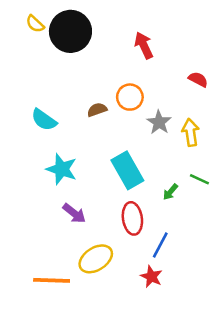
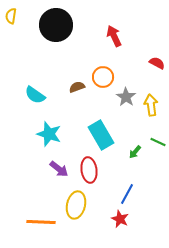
yellow semicircle: (35, 24) -> (11, 16), moved, turned 56
red ellipse: (132, 218) -> (89, 170), moved
yellow ellipse: (96, 259) -> (76, 205), turned -44

